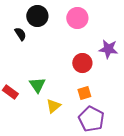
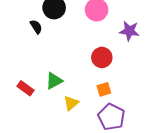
purple star: (108, 49) -> (129, 31), moved
green triangle: (37, 85) -> (54, 81), turned 36

